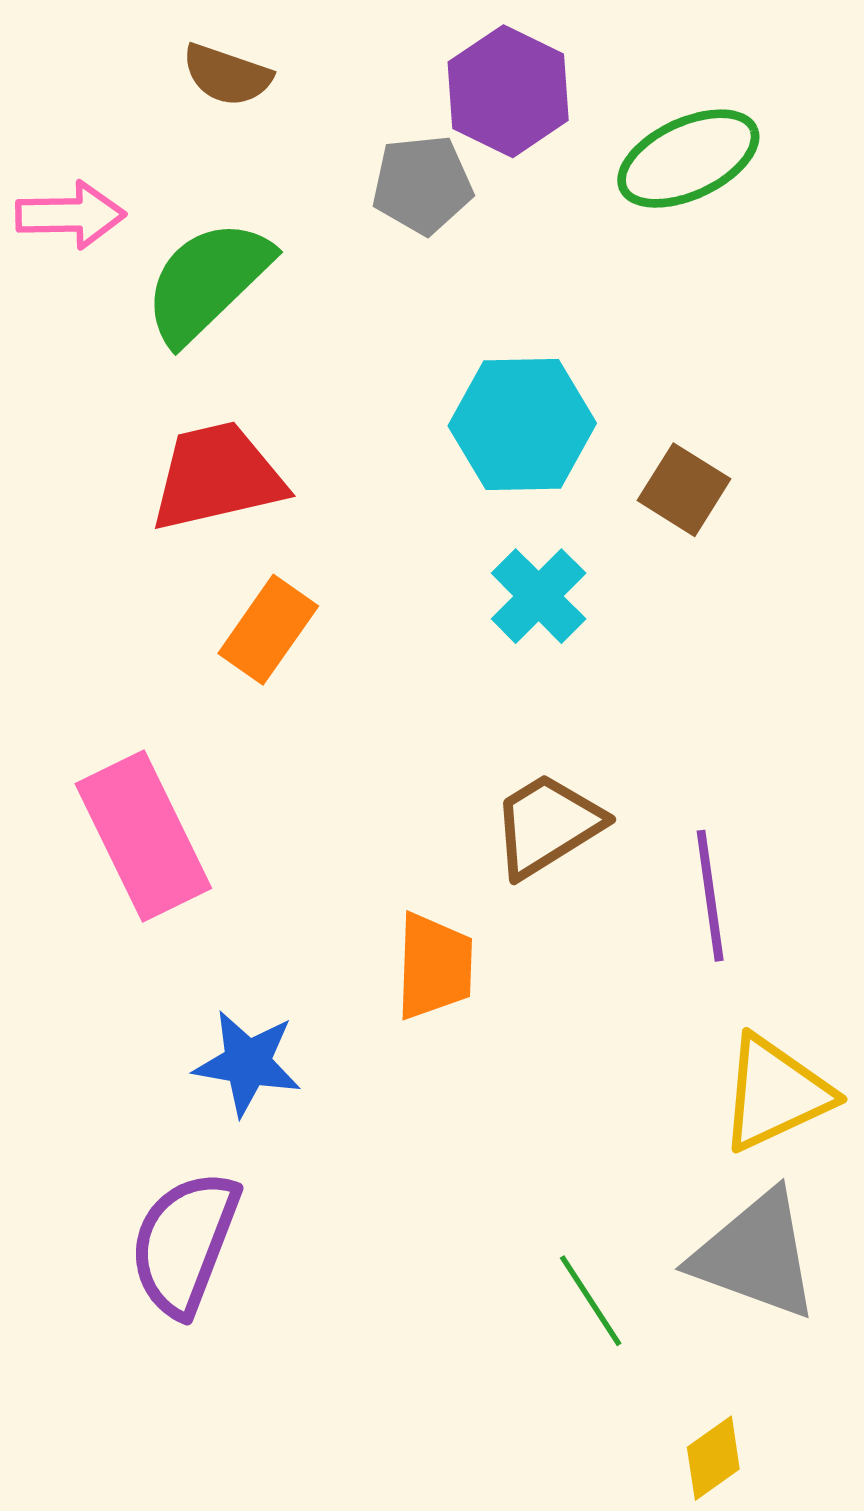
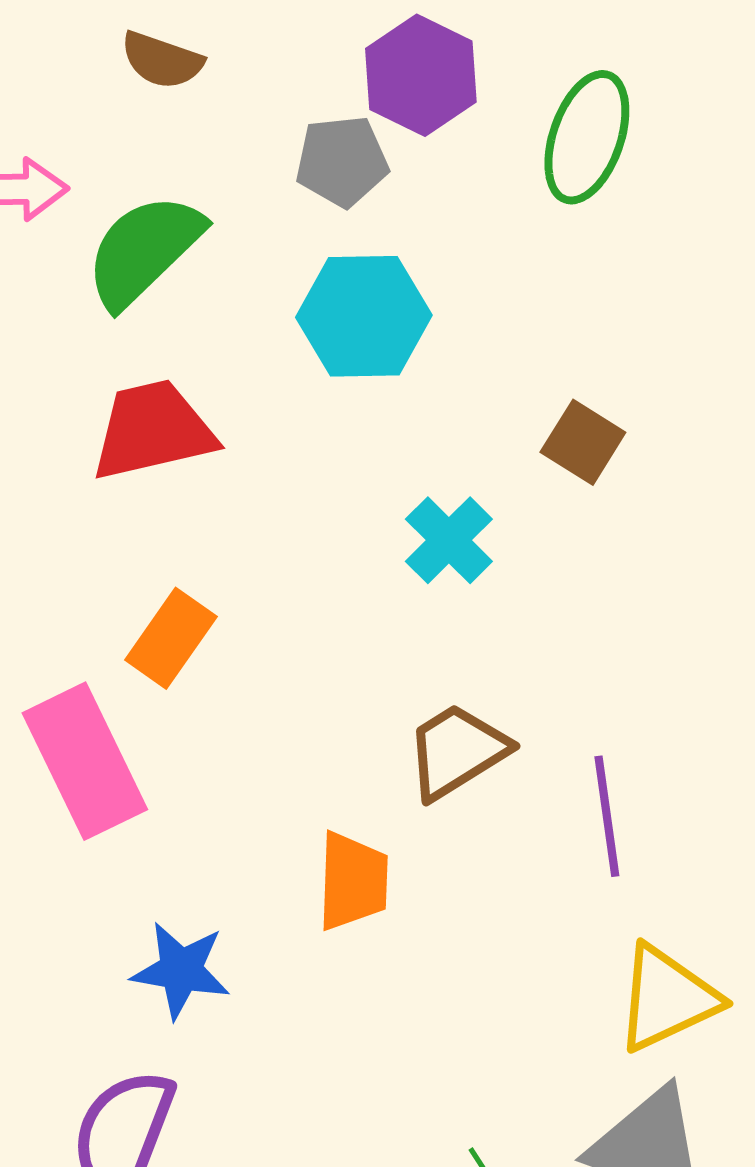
green ellipse: (688, 159) -> (587, 137), turned -46
cyan hexagon: (522, 425) -> (364, 316), moved
orange rectangle: (268, 630) -> (171, 638), moved

